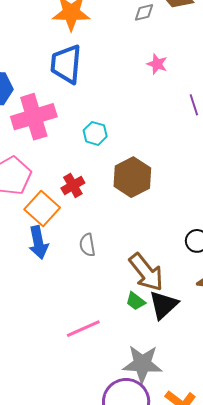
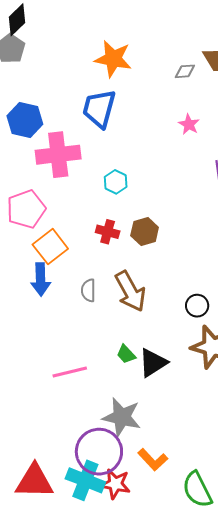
brown hexagon: (132, 177) -> (145, 232), size x0.7
red cross: (73, 185) -> (108, 232), moved, turned 35
brown arrow: (146, 272) -> (130, 291), moved

